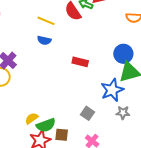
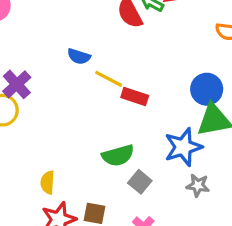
yellow line: (46, 21) -> (109, 79), moved
yellow semicircle: (32, 118) -> (48, 182), turned -56
green semicircle: (46, 125) -> (118, 155), moved

